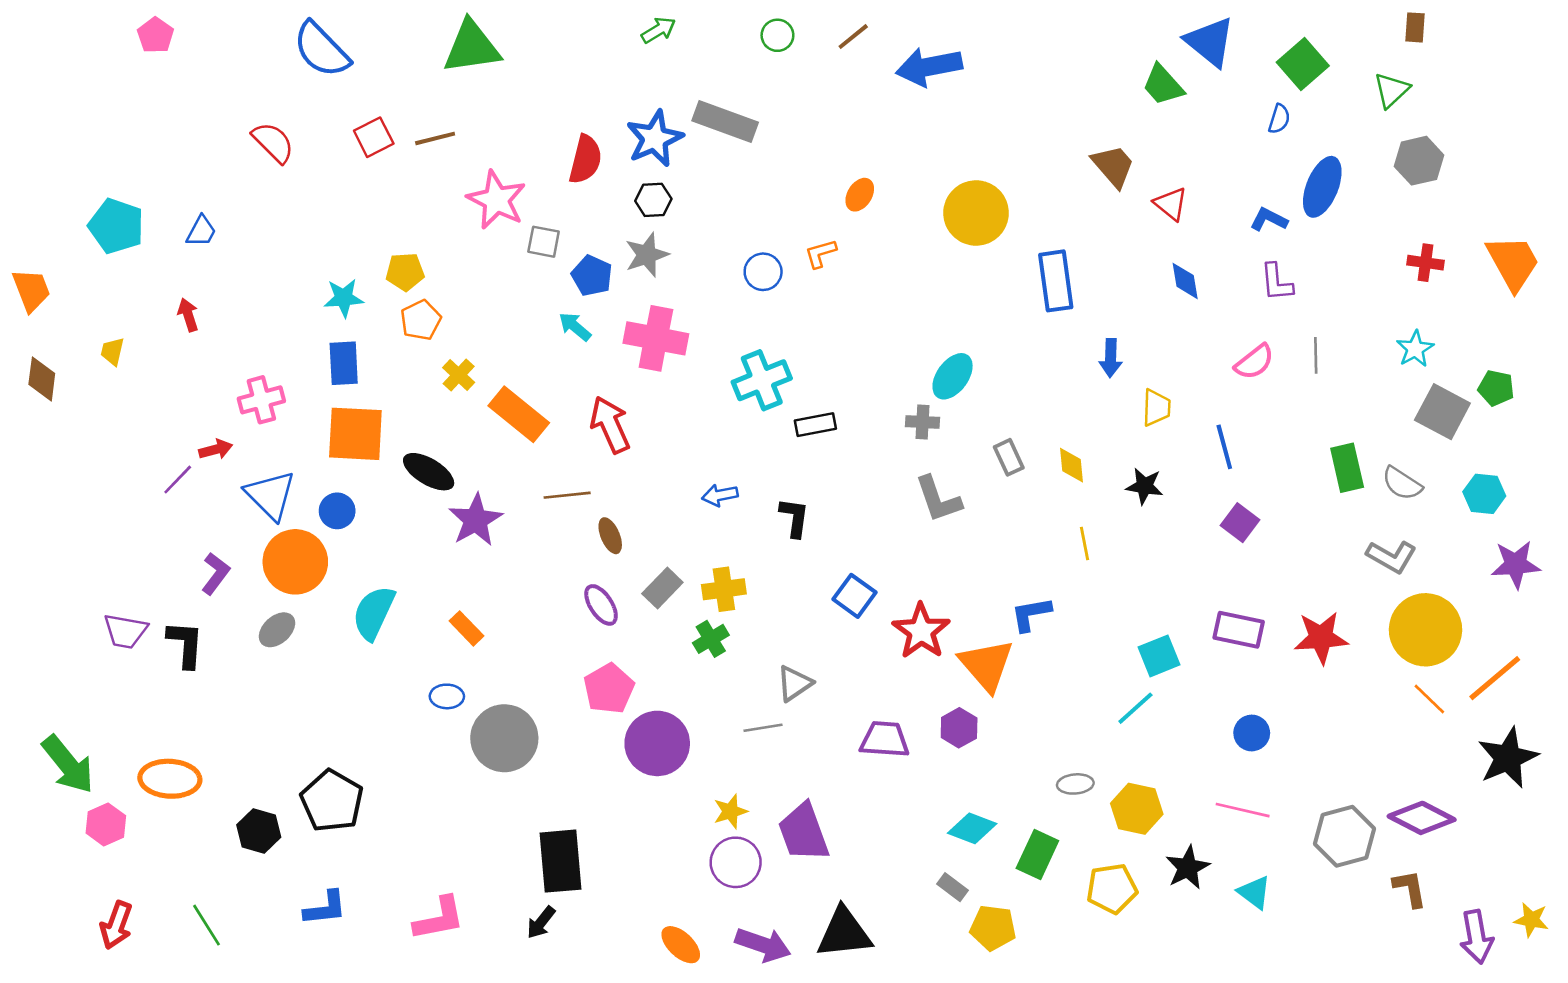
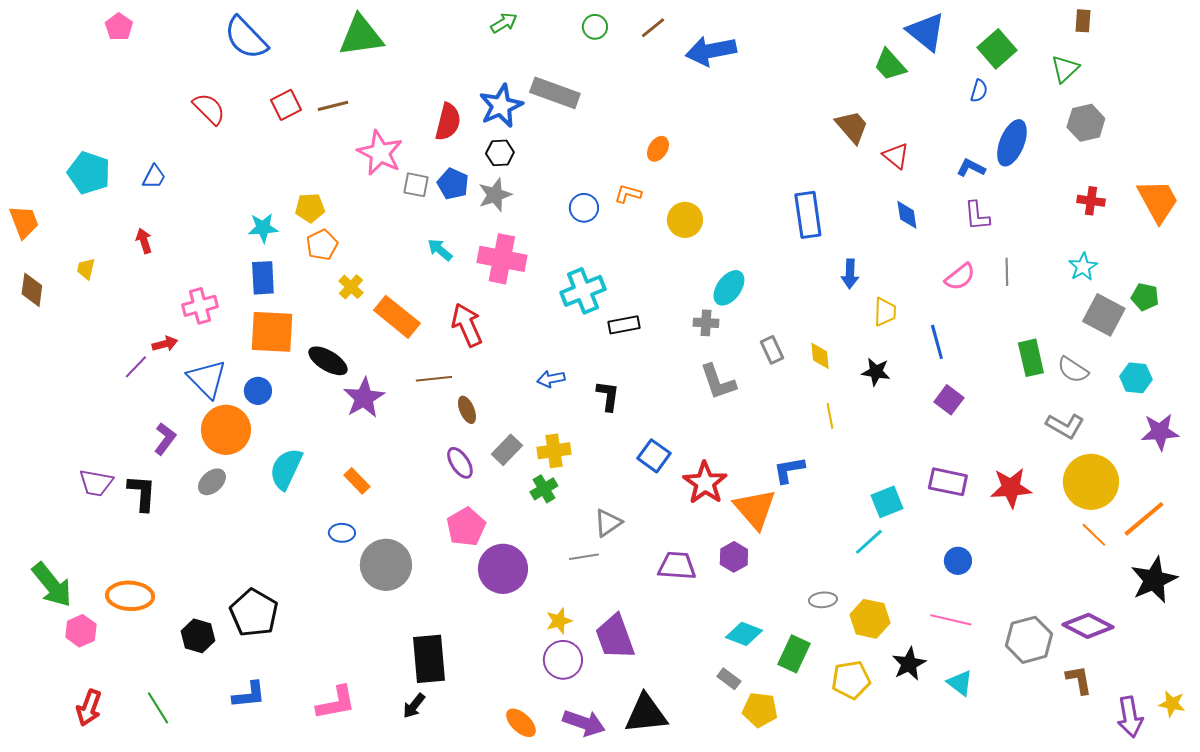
yellow circle: (976, 213) -> (685, 220), moved, size x0.7
orange L-shape: (821, 253) -> (628, 194), turned 32
blue pentagon: (592, 276) -> (453, 184), moved

